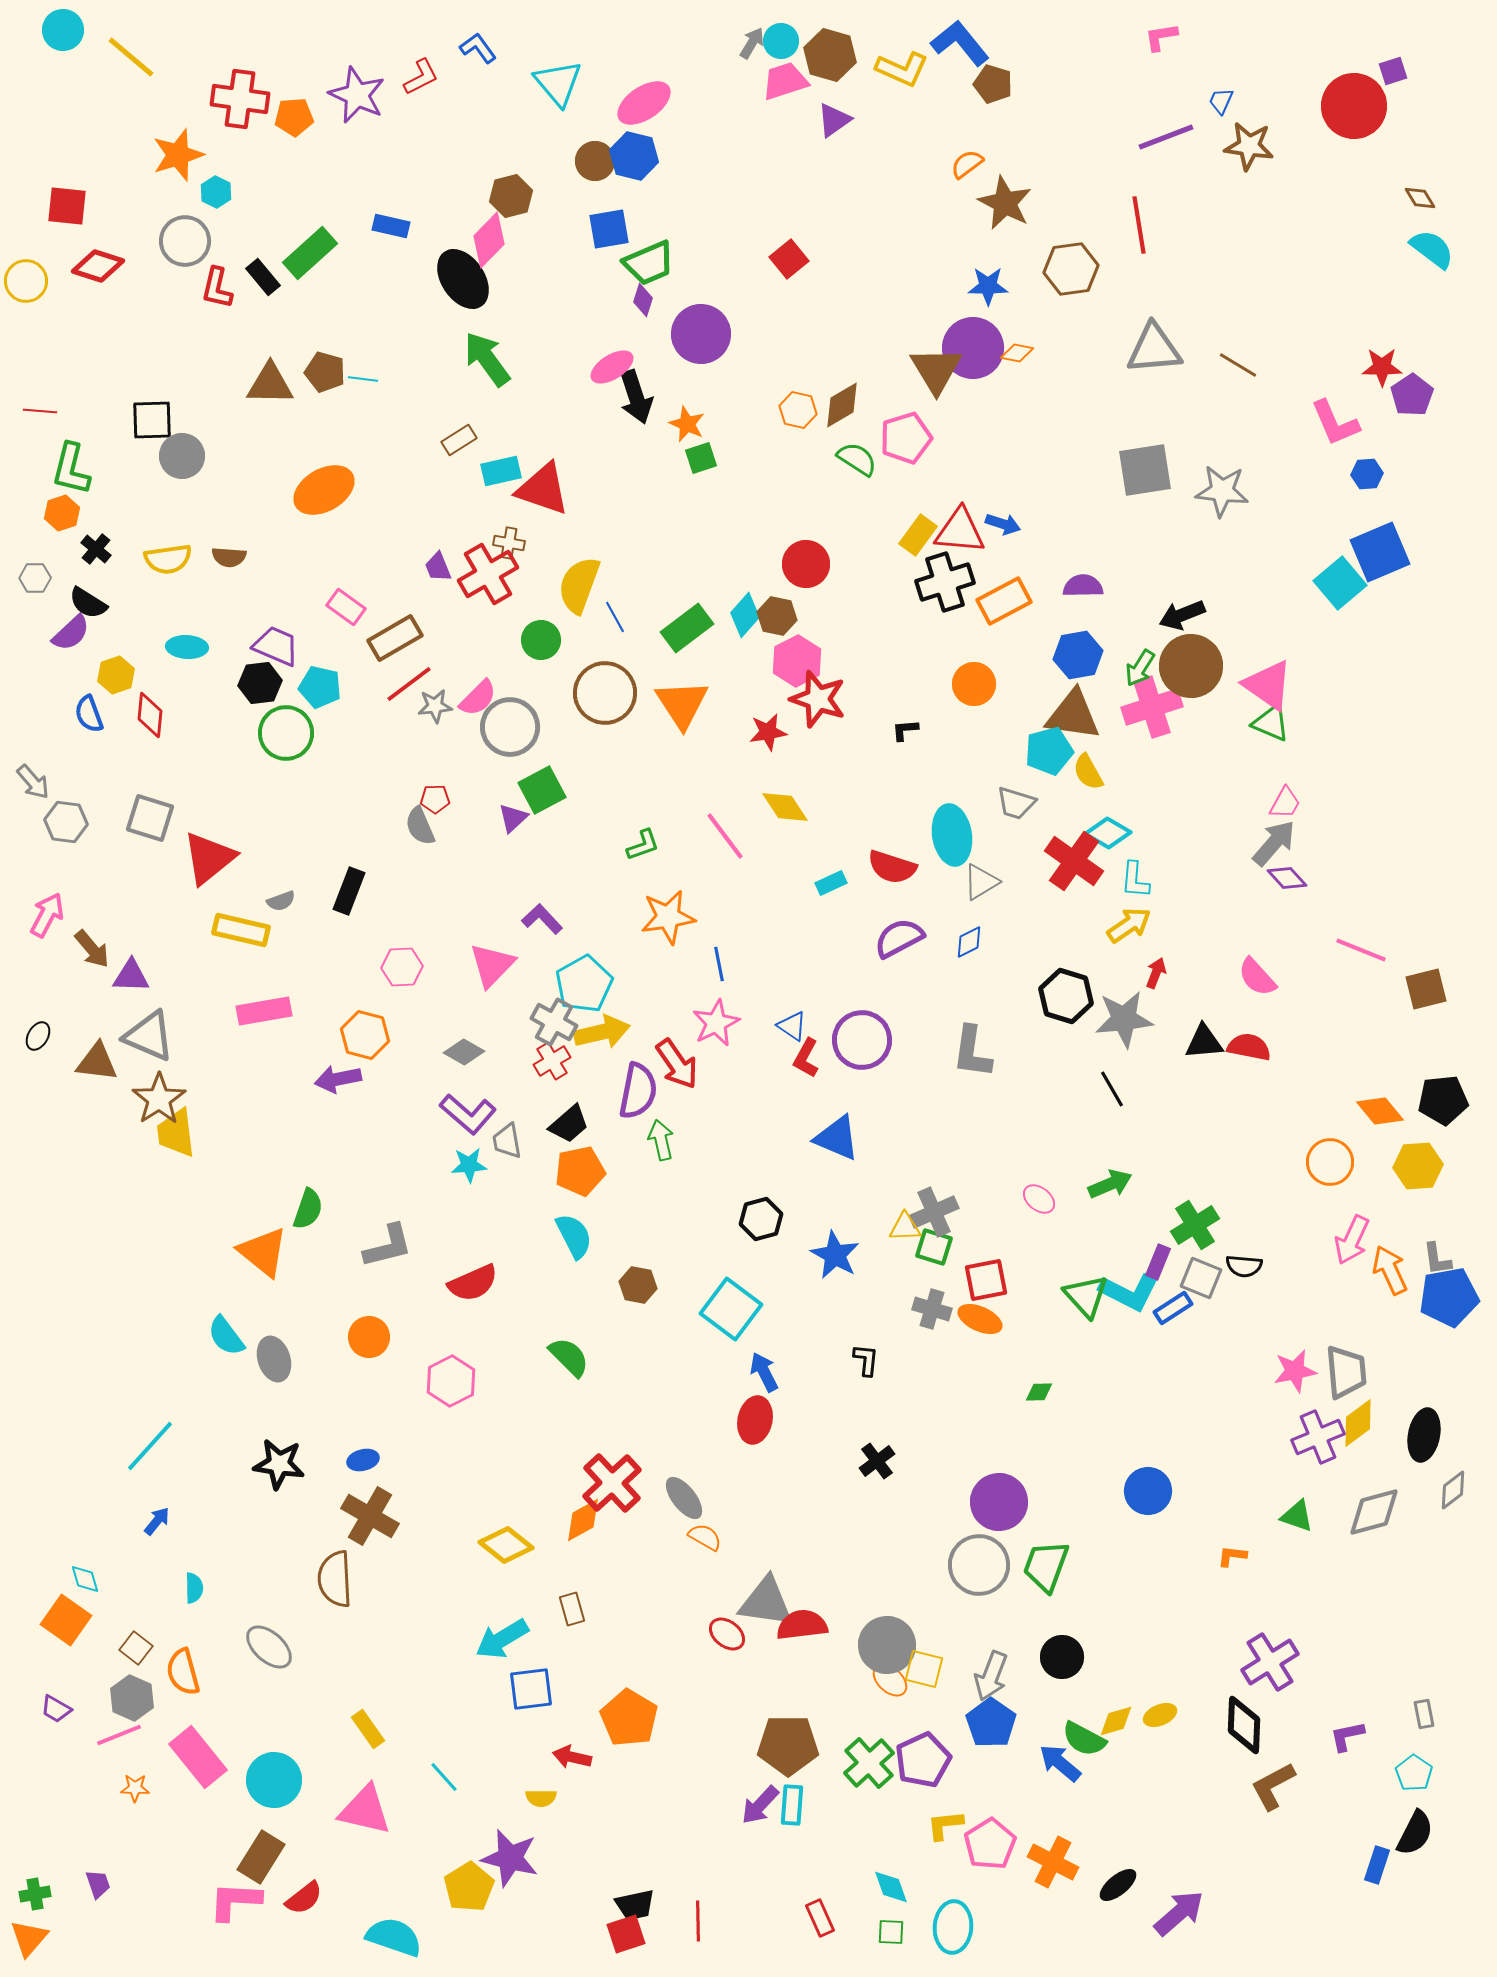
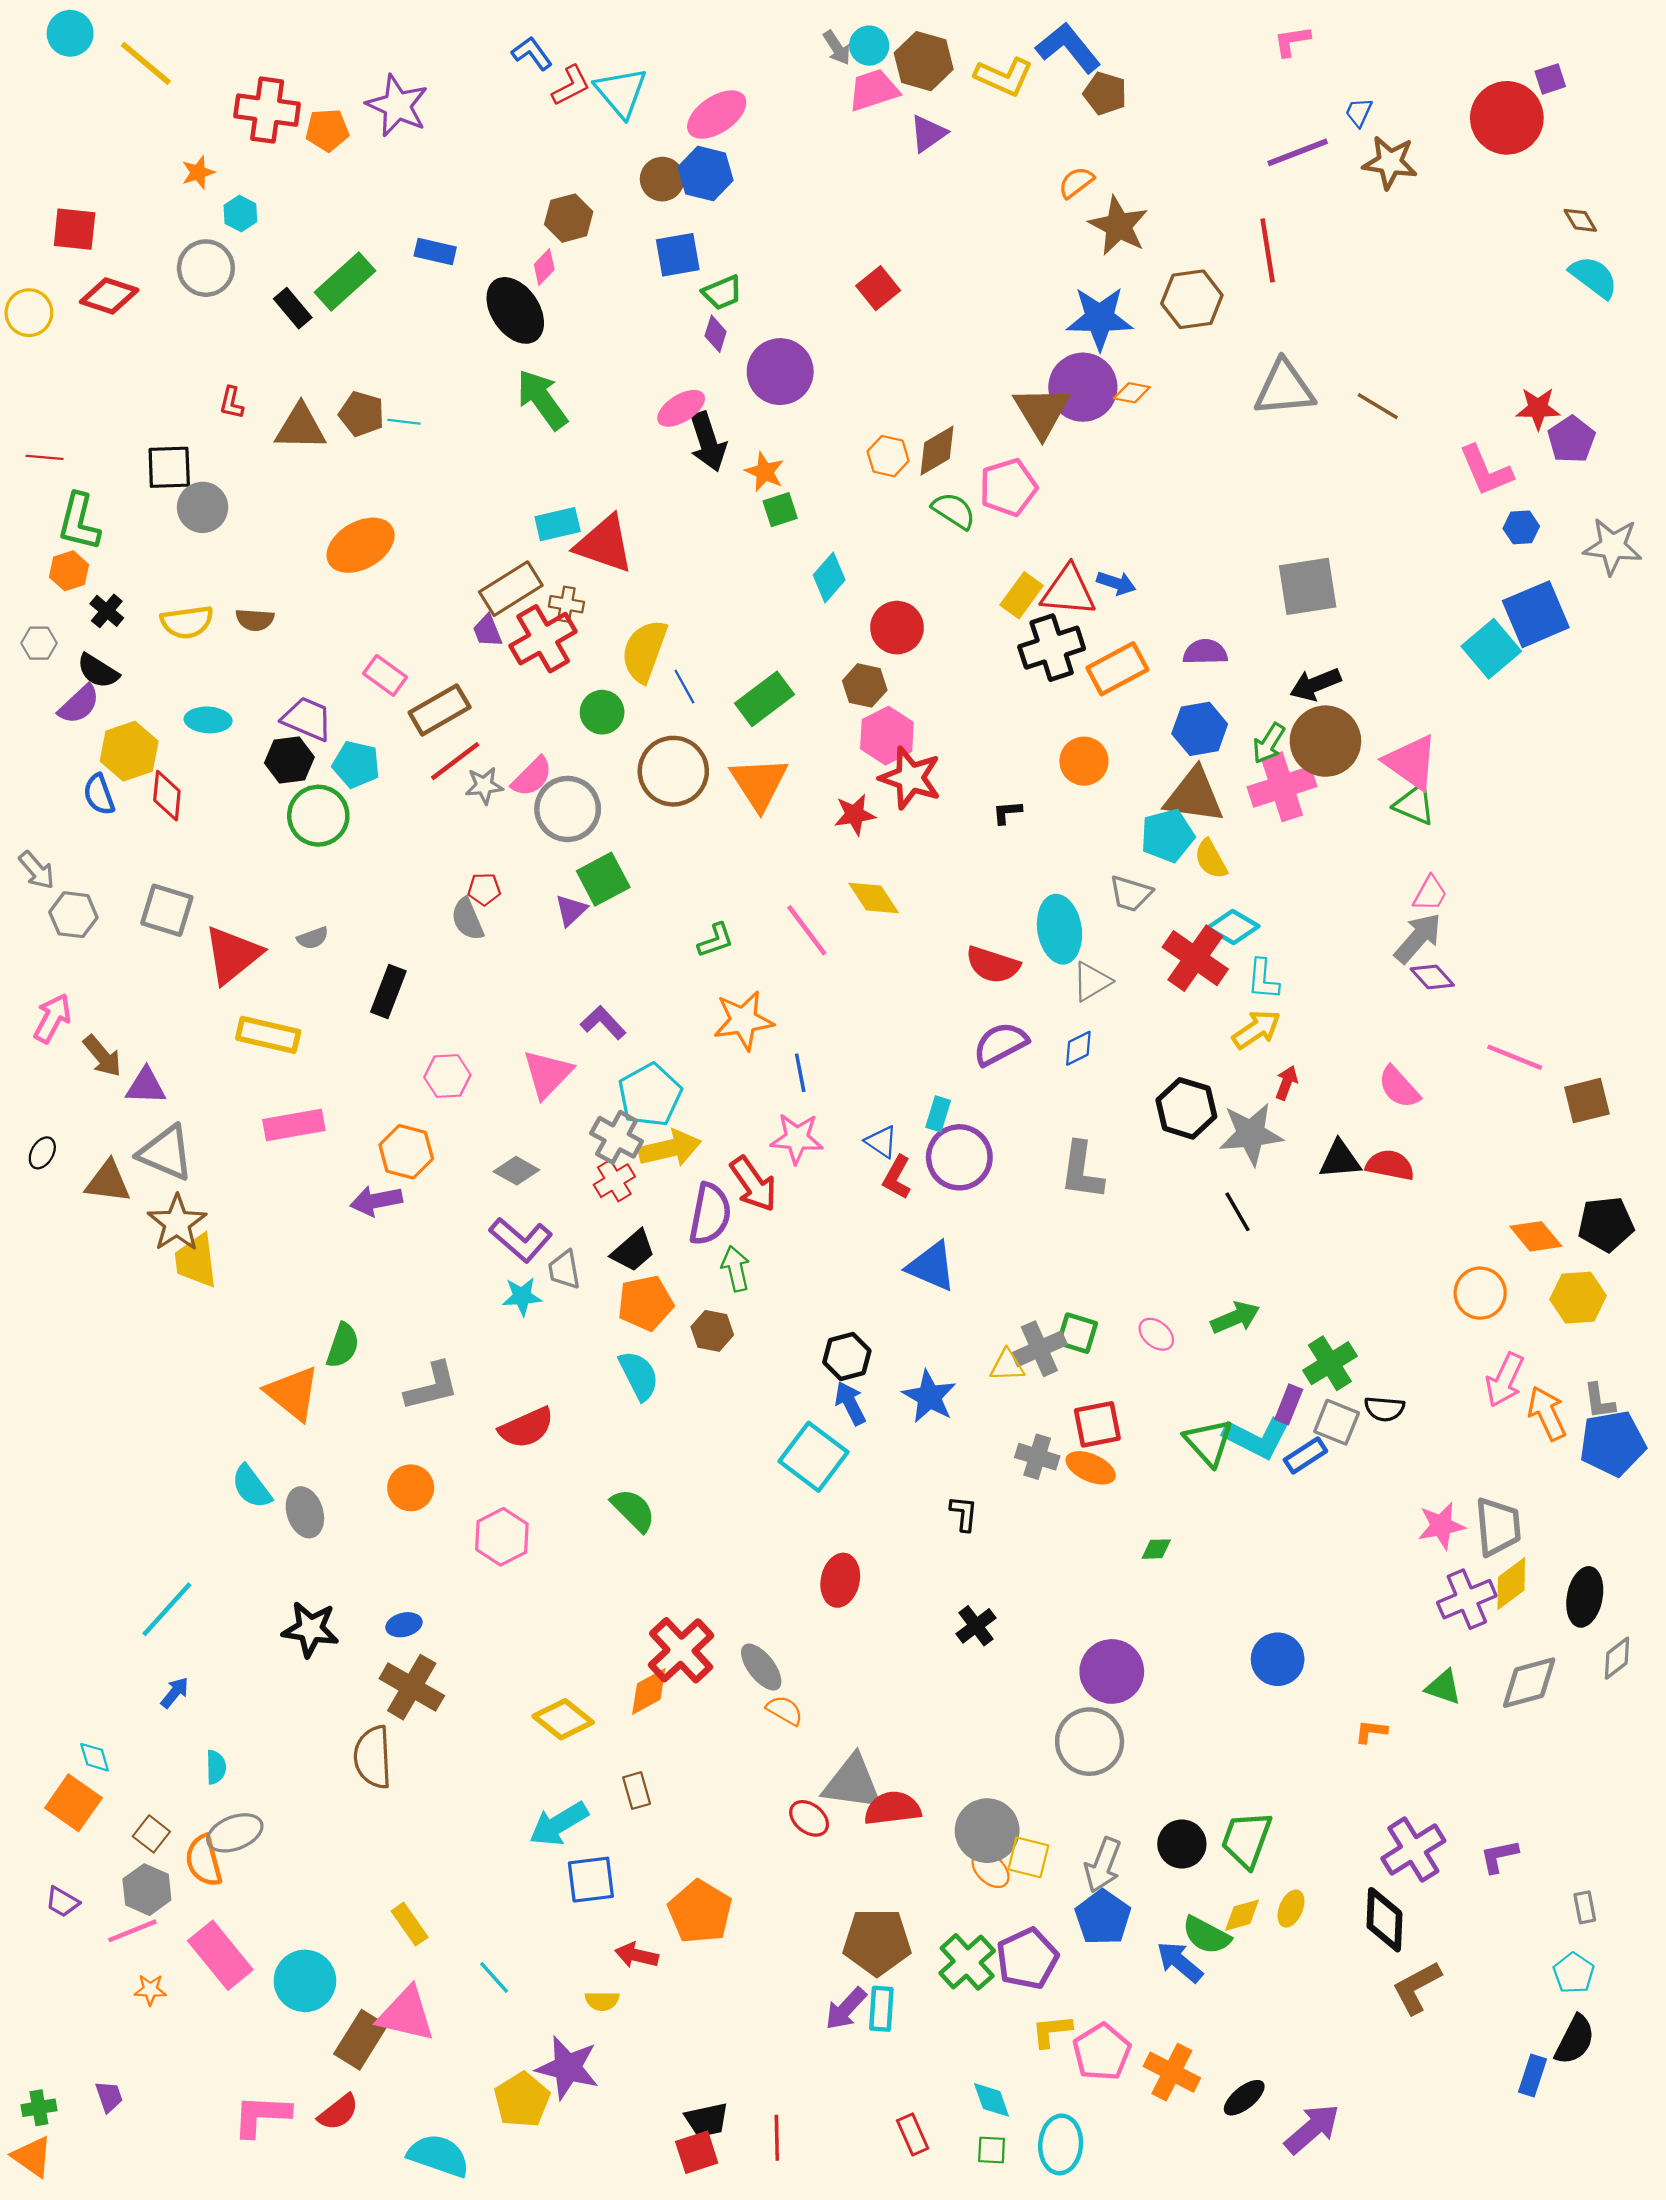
gray arrow: (752, 43) -> (837, 48), turned 116
red L-shape: (421, 77) -> (571, 86), moved
orange star: (178, 155) -> (198, 172), size x0.6
pink diamond: (489, 240) -> (544, 267), size x0.6
green trapezoid: (649, 263) -> (722, 293), size x0.7
blue star: (988, 286) -> (1100, 318), size x1.5
red L-shape: (217, 288) -> (231, 403), moved, size x0.7
brown rectangle: (459, 440) -> (511, 589), moved, size x1.6
gray square: (1145, 470) -> (1308, 586), moved
gray star: (1222, 491) -> (1613, 546), moved
cyan diamond: (745, 615) -> (829, 577), moved
yellow hexagon: (116, 675) -> (129, 751), size x1.4
cyan rectangle: (831, 883) -> (938, 1114), moved, turned -48
gray semicircle: (281, 901) -> (313, 938), moved
pink star: (716, 1023) -> (797, 1138), turned 30
green square: (934, 1247) -> (1077, 1333), moved
brown hexagon: (638, 1285) -> (712, 1331), moved
blue arrow: (764, 1372) -> (850, 1403), moved
green trapezoid: (1046, 1566) -> (1246, 1840), moved
gray ellipse: (269, 1647) -> (235, 1833), moved, turned -63
yellow ellipse: (1160, 1715) -> (1291, 1909), turned -44
purple L-shape: (1347, 1736) -> (1499, 1856), moved
brown rectangle: (261, 1857) -> (361, 2040), moved
orange triangle: (29, 1938) -> (32, 2157), turned -36

